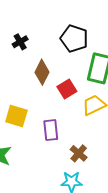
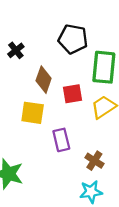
red square: (67, 89) -> (72, 94), turned 30
yellow square: (16, 116) -> (33, 113), moved

